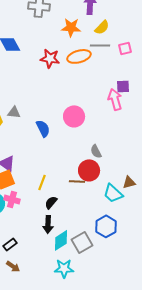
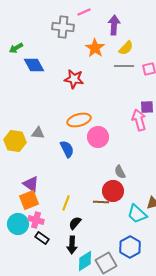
orange star: (71, 27) -> (95, 48), turned 30
orange ellipse: (79, 56) -> (79, 120), moved
black rectangle: (10, 244) -> (42, 238), moved, turned 72

